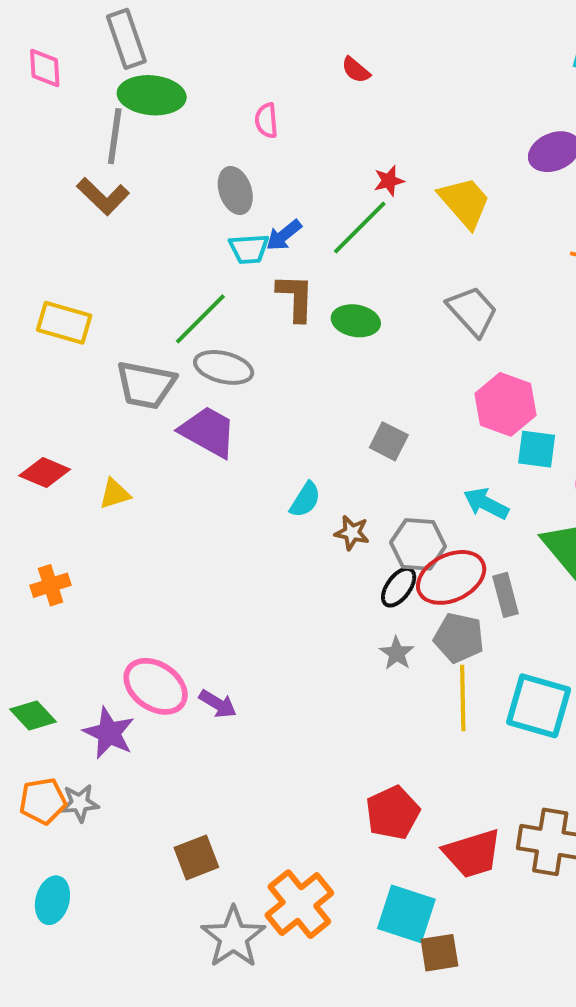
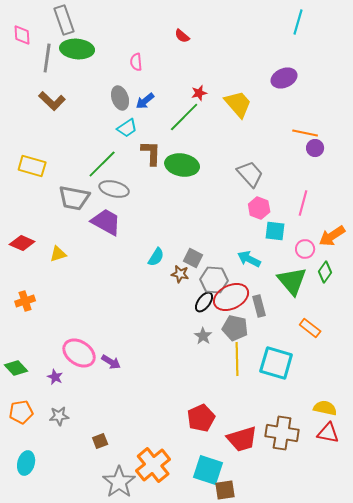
gray line: (115, 136) -> (47, 58), moved
blue arrow: (284, 235) -> (145, 101), moved
cyan trapezoid: (249, 249) -> (127, 128), turned -30
gray trapezoid: (472, 311) -> (250, 174), moved
green ellipse: (356, 321) -> (182, 165), size x1.4
pink hexagon: (506, 404) -> (259, 208), size x0.7
gray square: (389, 441) -> (193, 258), moved
purple star: (109, 733) -> (55, 377), size x0.6
gray star: (80, 803) -> (59, 416), moved
brown square: (196, 857) -> (100, 441), size x0.7

